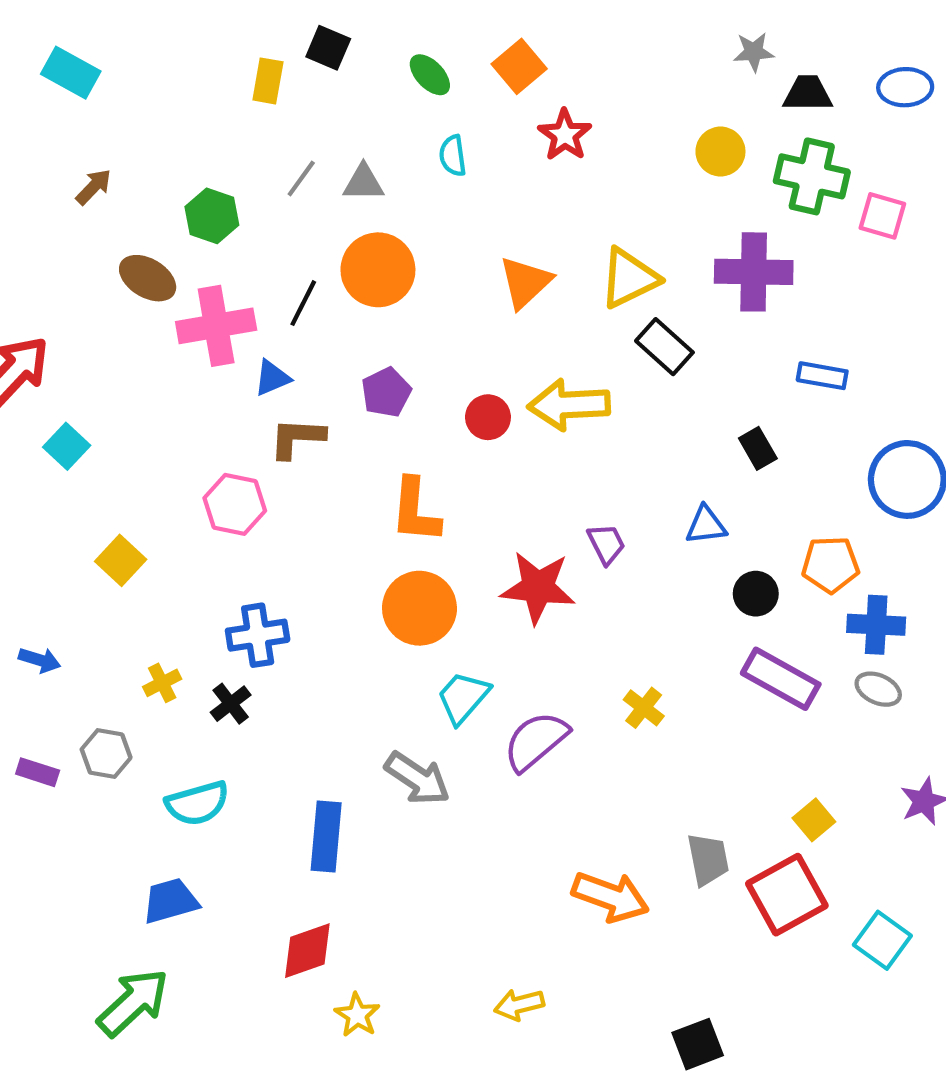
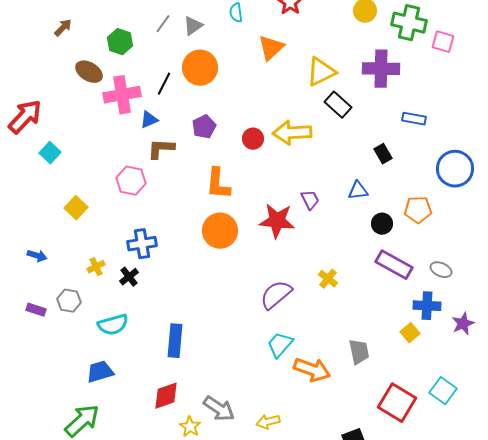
gray triangle: (363, 183) -> (193, 26), turned -35
orange triangle: (525, 282) -> (271, 48), moved
blue cross: (876, 625) -> (427, 306), moved
cyan trapezoid: (463, 697) -> (280, 345), moved
gray arrow: (417, 778) -> (219, 409), moved
red square: (787, 895) -> (397, 403), moved, turned -30

